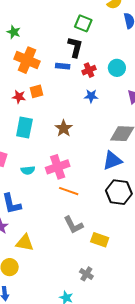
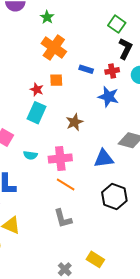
black L-shape: (75, 47) -> (125, 49), moved
blue rectangle: (63, 66) -> (86, 69), moved
blue star: (91, 96) -> (108, 97), size x1.5
red star: (19, 97) -> (37, 89), moved
blue triangle: (112, 161) -> (104, 159), moved
yellow rectangle: (100, 240) -> (95, 259), moved

